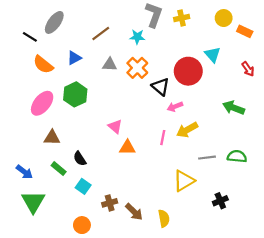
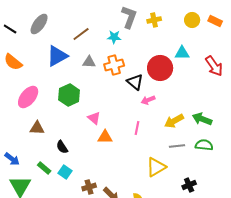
orange rectangle: (245, 31) -> (215, 21), moved
black line: (30, 37) -> (10, 29), moved
cyan triangle: (213, 55) -> (182, 53), turned -49
blue triangle: (74, 58) -> (57, 56), size x1.6
orange semicircle: (43, 65) -> (13, 62), moved
orange cross: (137, 68) -> (114, 65), turned 30
red arrow: (248, 69) -> (214, 66), size x1.5
green hexagon: (75, 94) -> (69, 95), moved
green arrow: (234, 108) -> (202, 119), moved
yellow arrow: (187, 130) -> (174, 121), moved
green rectangle: (59, 169) -> (44, 168), moved

